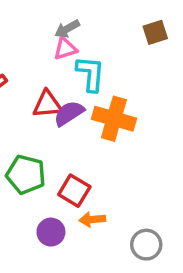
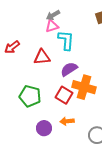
purple semicircle: (69, 113) -> (69, 69), moved
orange cross: (114, 119) -> (84, 87), moved
red square: (74, 191) -> (64, 95), moved

